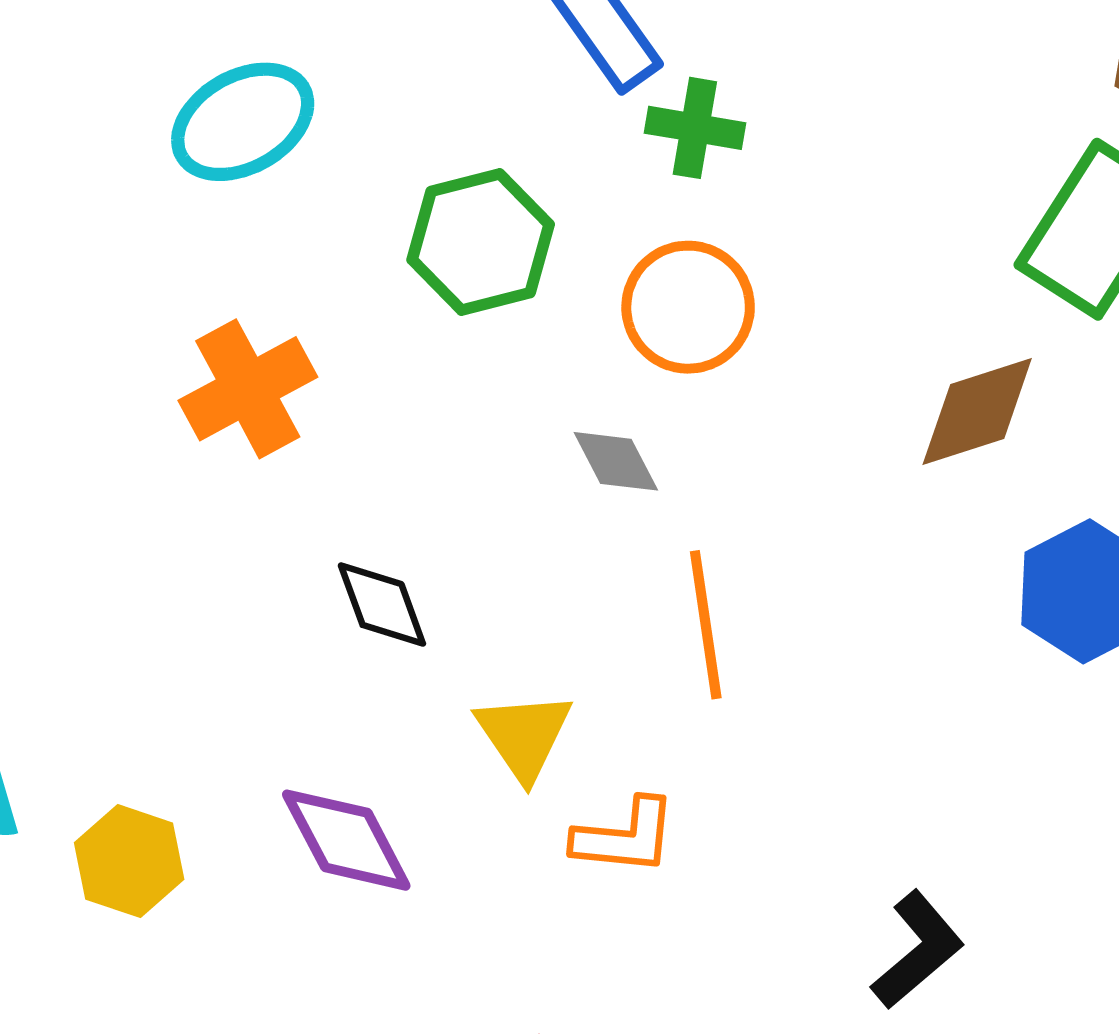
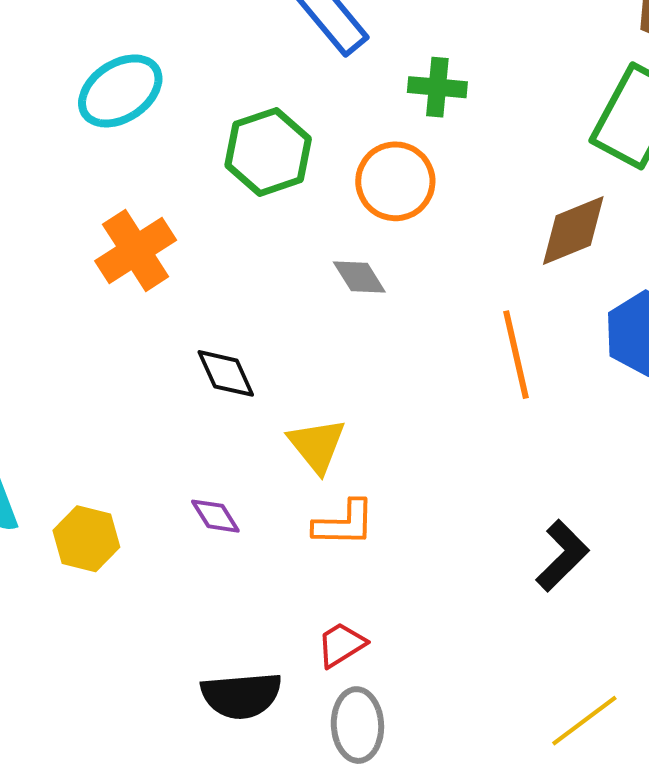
green cross: (695, 128) -> (437, 87), moved
orange line: (706, 625) -> (516, 355), moved
orange L-shape: (625, 837) -> (344, 524), moved
purple diamond: (346, 840) -> (215, 516), size x0.6

